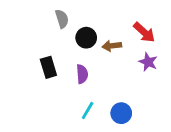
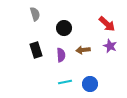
gray semicircle: (62, 19) -> (35, 14), moved
brown arrow: (112, 46) -> (83, 50), moved
cyan line: (88, 110) -> (65, 82), turned 48

